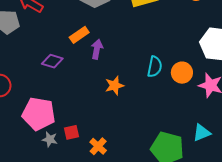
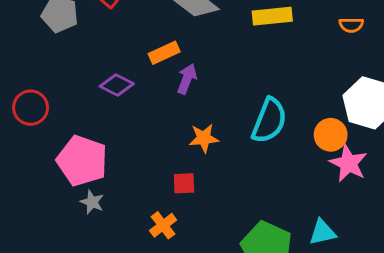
cyan semicircle: (155, 67) -> (269, 121), size x1.4
orange circle: (182, 73) -> (331, 135), moved
red square: (71, 132) -> (184, 183), moved

